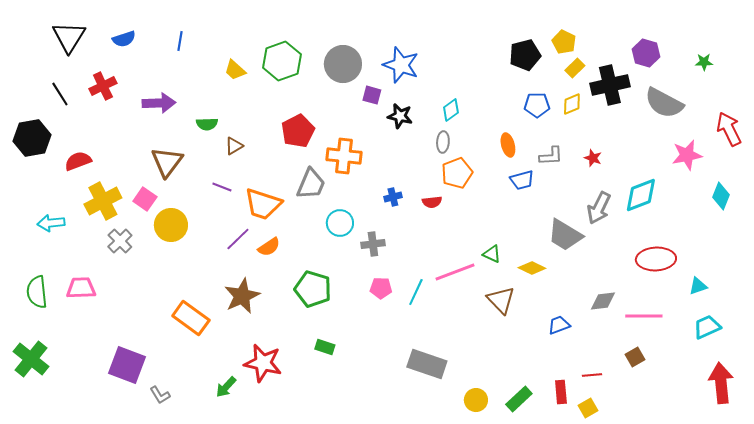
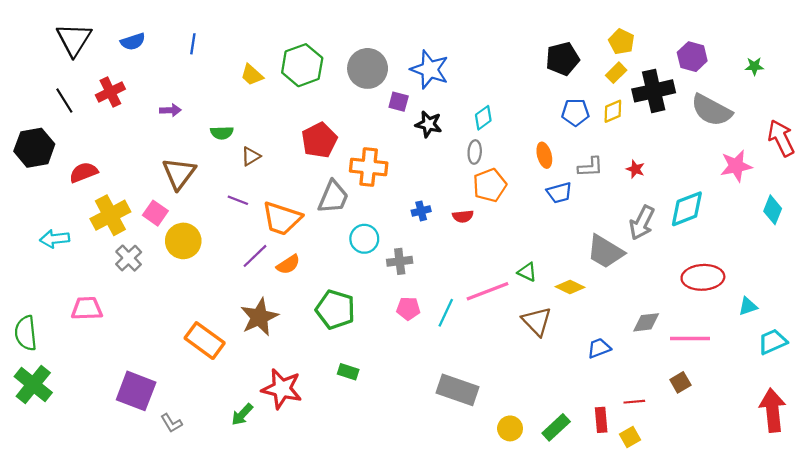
yellow pentagon: (564, 42) -> (621, 42), moved
purple arrow: (159, 103) -> (170, 110), size x0.6
green semicircle: (37, 292) -> (26, 333), moved
cyan trapezoid: (707, 327) -> (773, 342), moved

